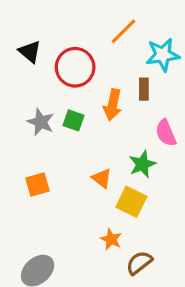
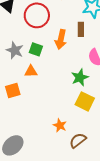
orange triangle: (102, 178) -> (31, 71), moved, turned -40
yellow square: (131, 202) -> (85, 101), moved

